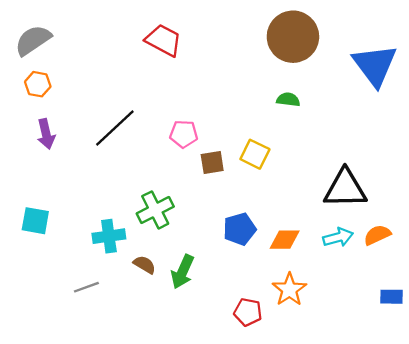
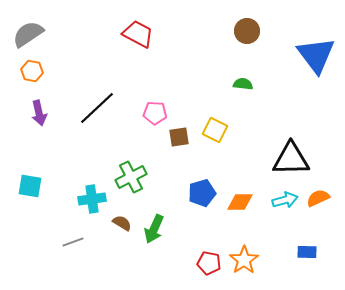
brown circle: (293, 37) -> (247, 31), size x0.6
orange star: (289, 290) -> (244, 260), moved
blue rectangle: (391, 297) -> (307, 252), moved

